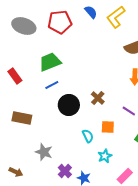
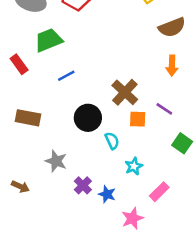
green trapezoid: (50, 62) -> (48, 40), moved
brown cross: (98, 98) -> (125, 92), size x1.5
black circle: (69, 105) -> (88, 118), moved
orange square: (108, 127) -> (138, 119), moved

